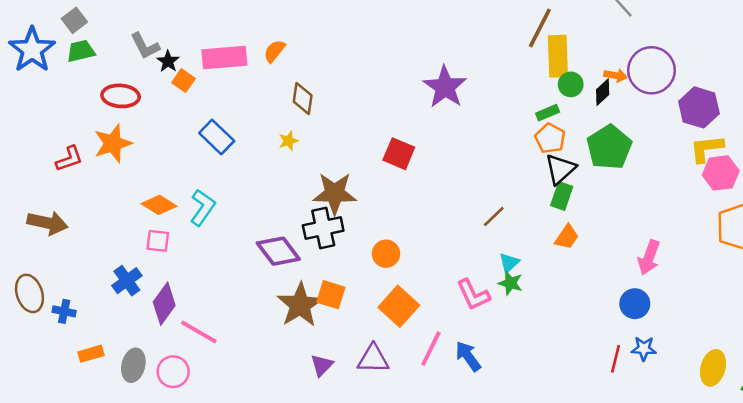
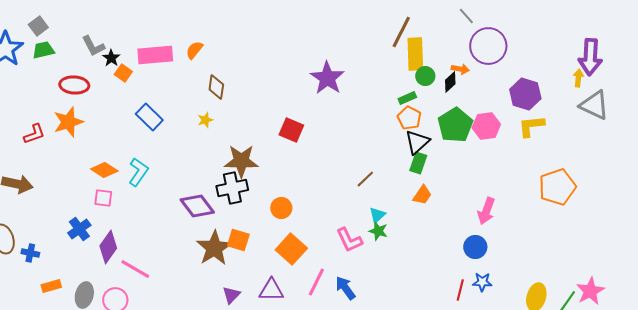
purple circle: (651, 70) -> (488, 46), moved
pink hexagon: (721, 173) -> (486, 126), moved

